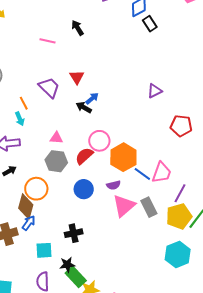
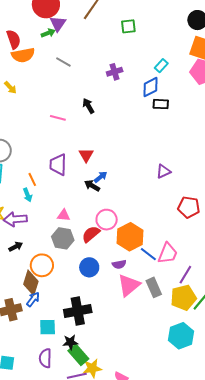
black rectangle: (150, 24) -> (161, 104), turned -56
purple trapezoid: (49, 88) -> (58, 165), turned -135
black cross: (74, 233) -> (78, 311), size x1.5

